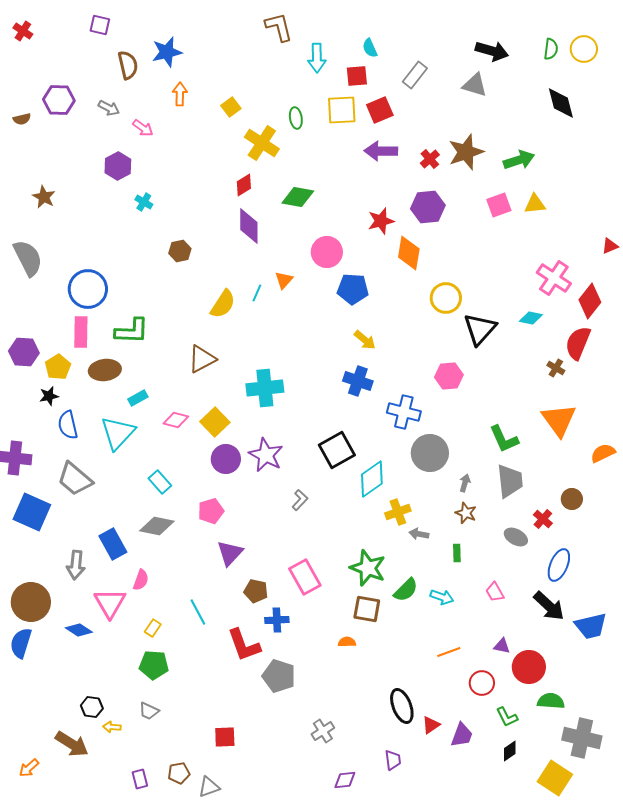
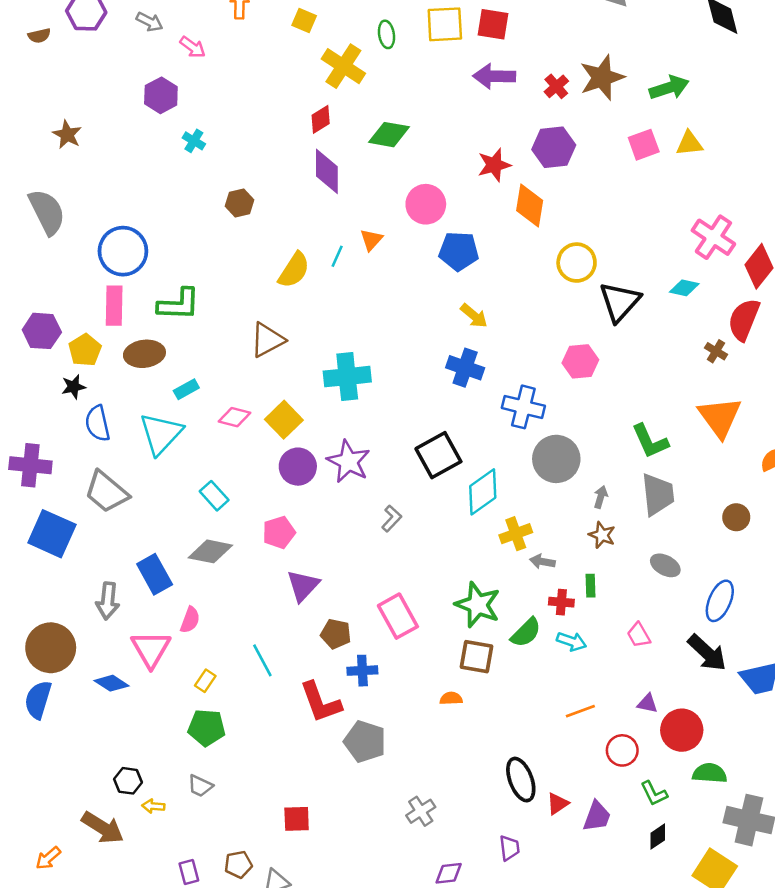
yellow square: (231, 107) -> (304, 20), turned -30
red square: (380, 110) -> (493, 24), turned 32
red cross: (543, 519) -> (561, 602), moved, turned -36

